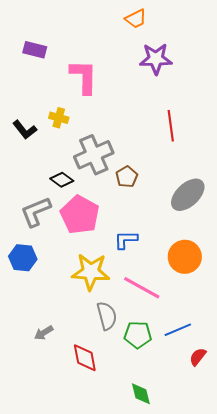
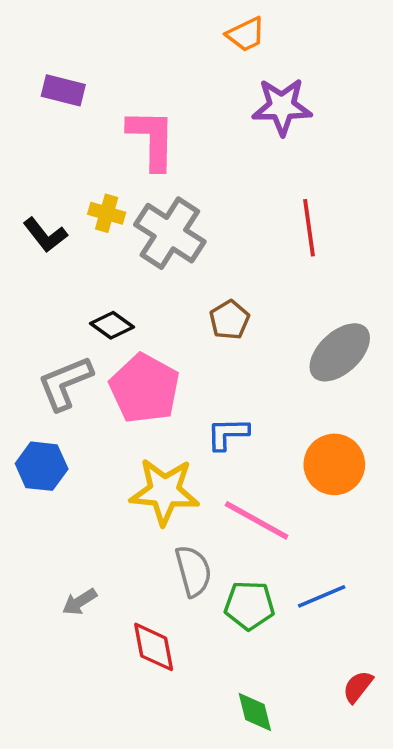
gray cross: (94, 155) -> (170, 233), moved, turned -33
red semicircle: (198, 357) -> (358, 687), moved

